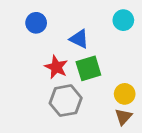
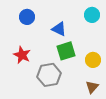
red star: (56, 67) -> (22, 55), moved
yellow circle: (125, 94) -> (93, 60), moved

